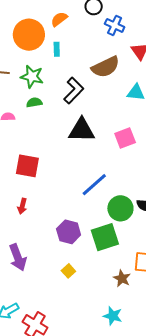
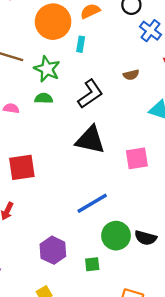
brown semicircle: (106, 67) -> (131, 75), size x0.5
red square: (27, 166) -> (22, 167), turned -30
green square: (105, 237) -> (92, 264), size x0.5

